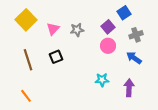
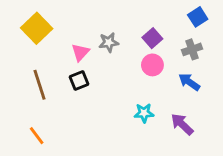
blue square: (124, 13) -> (198, 17), moved
pink triangle: (53, 29) -> (80, 52), moved
purple arrow: (129, 88) -> (182, 124), turned -48

